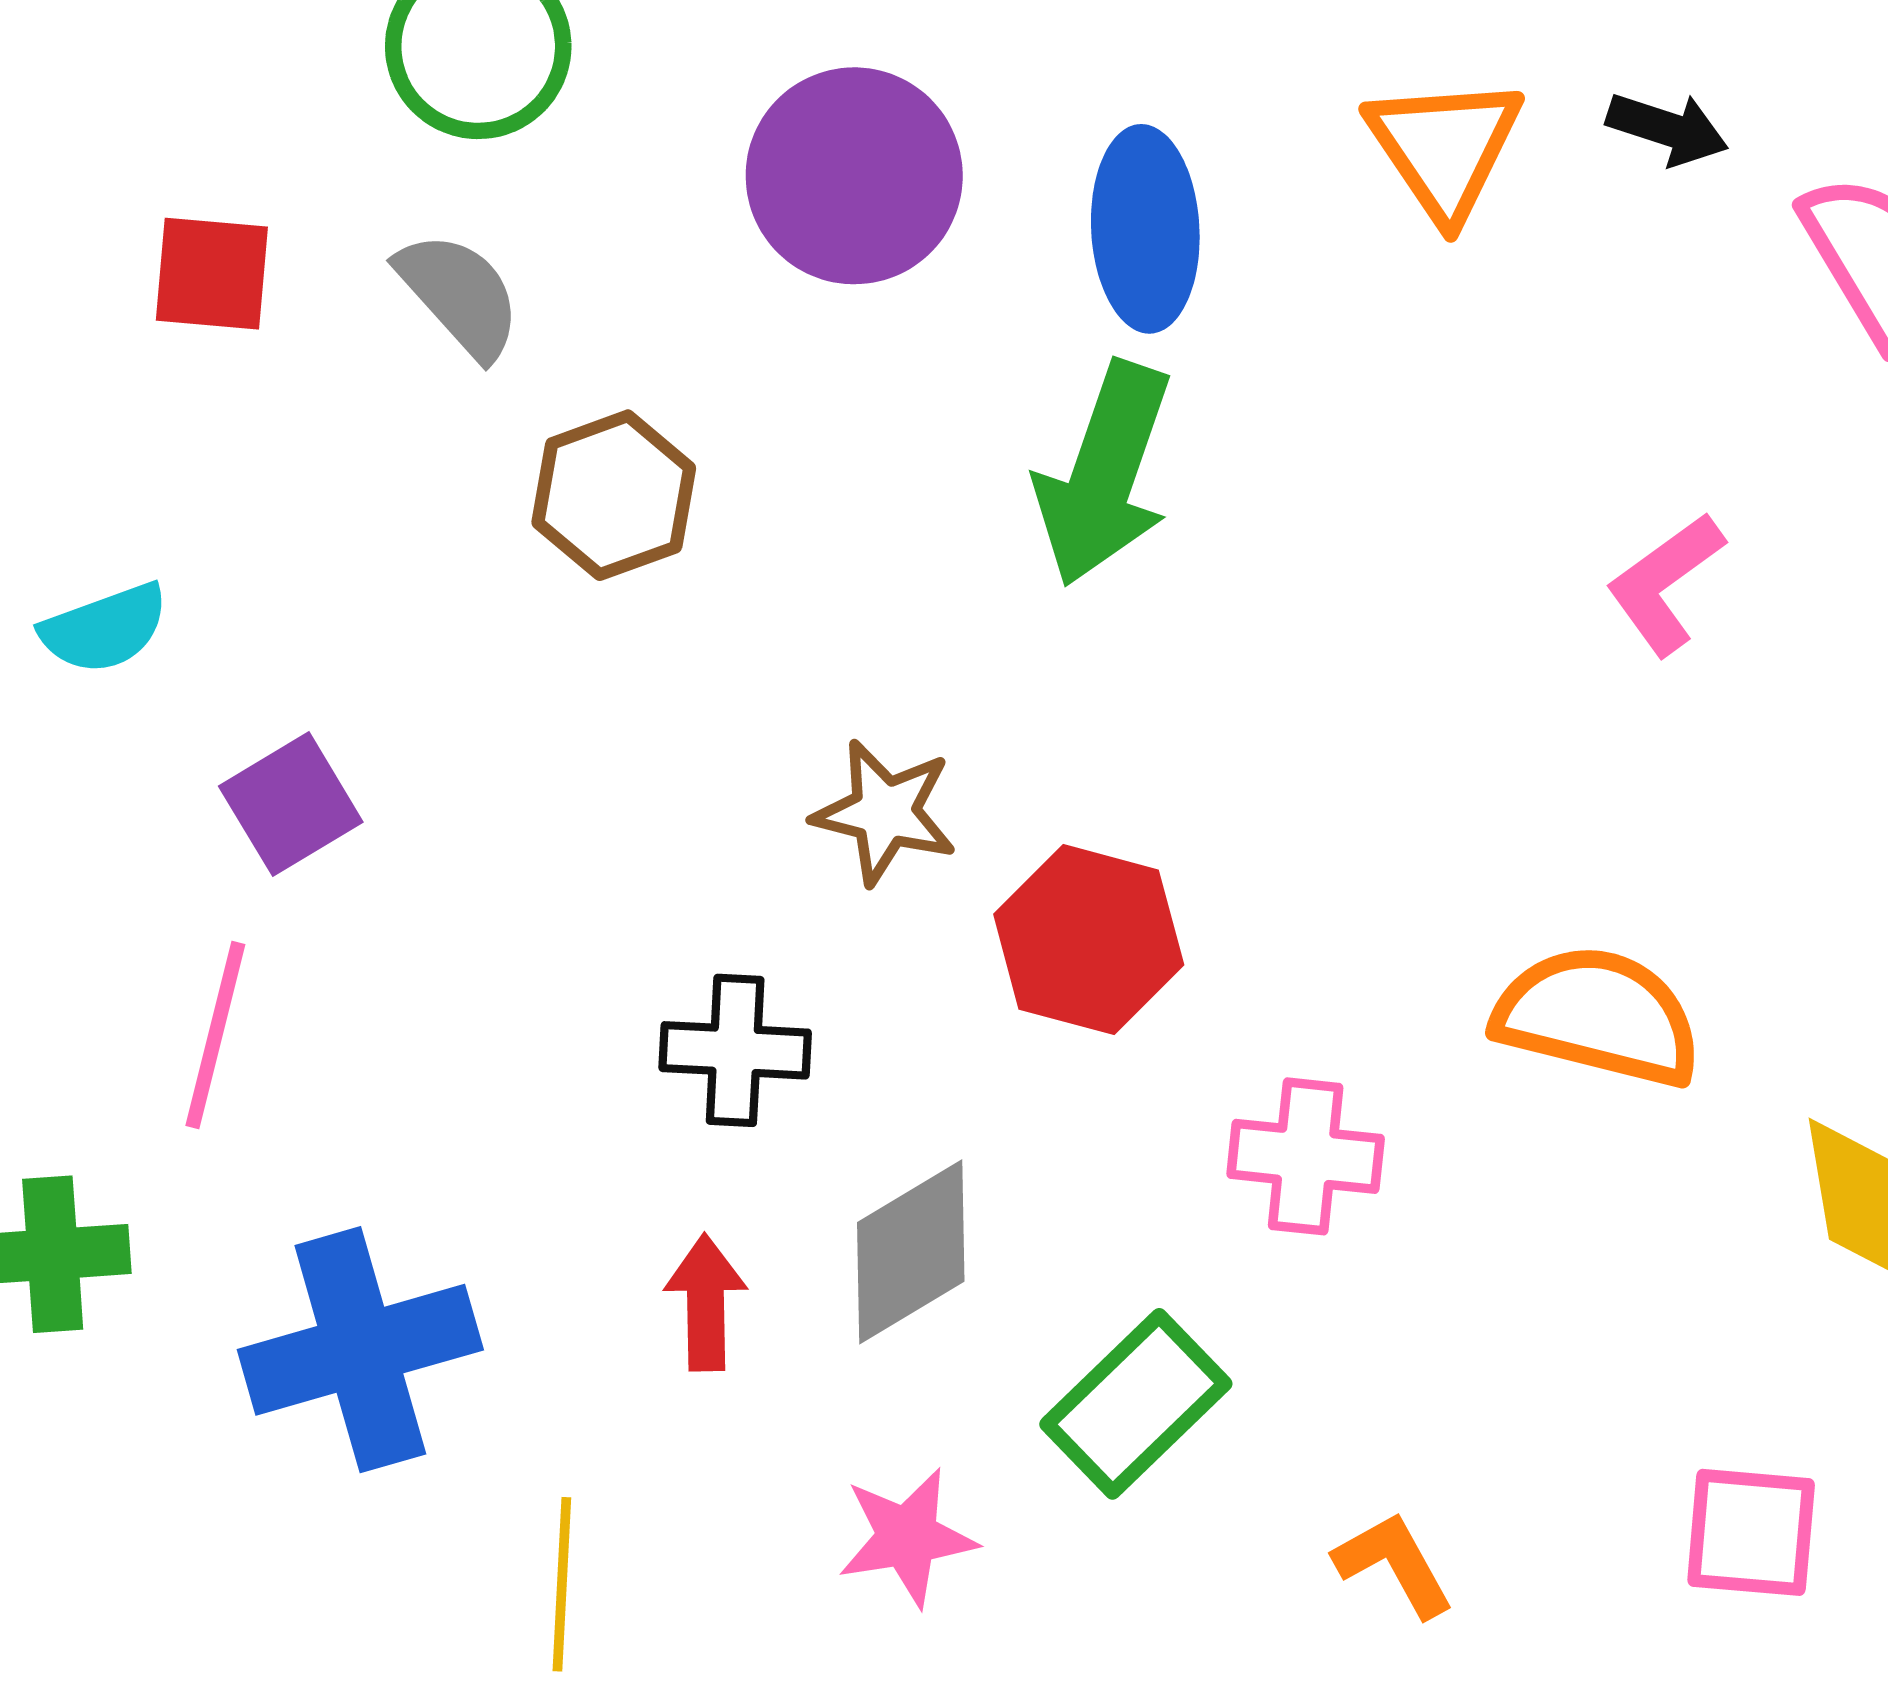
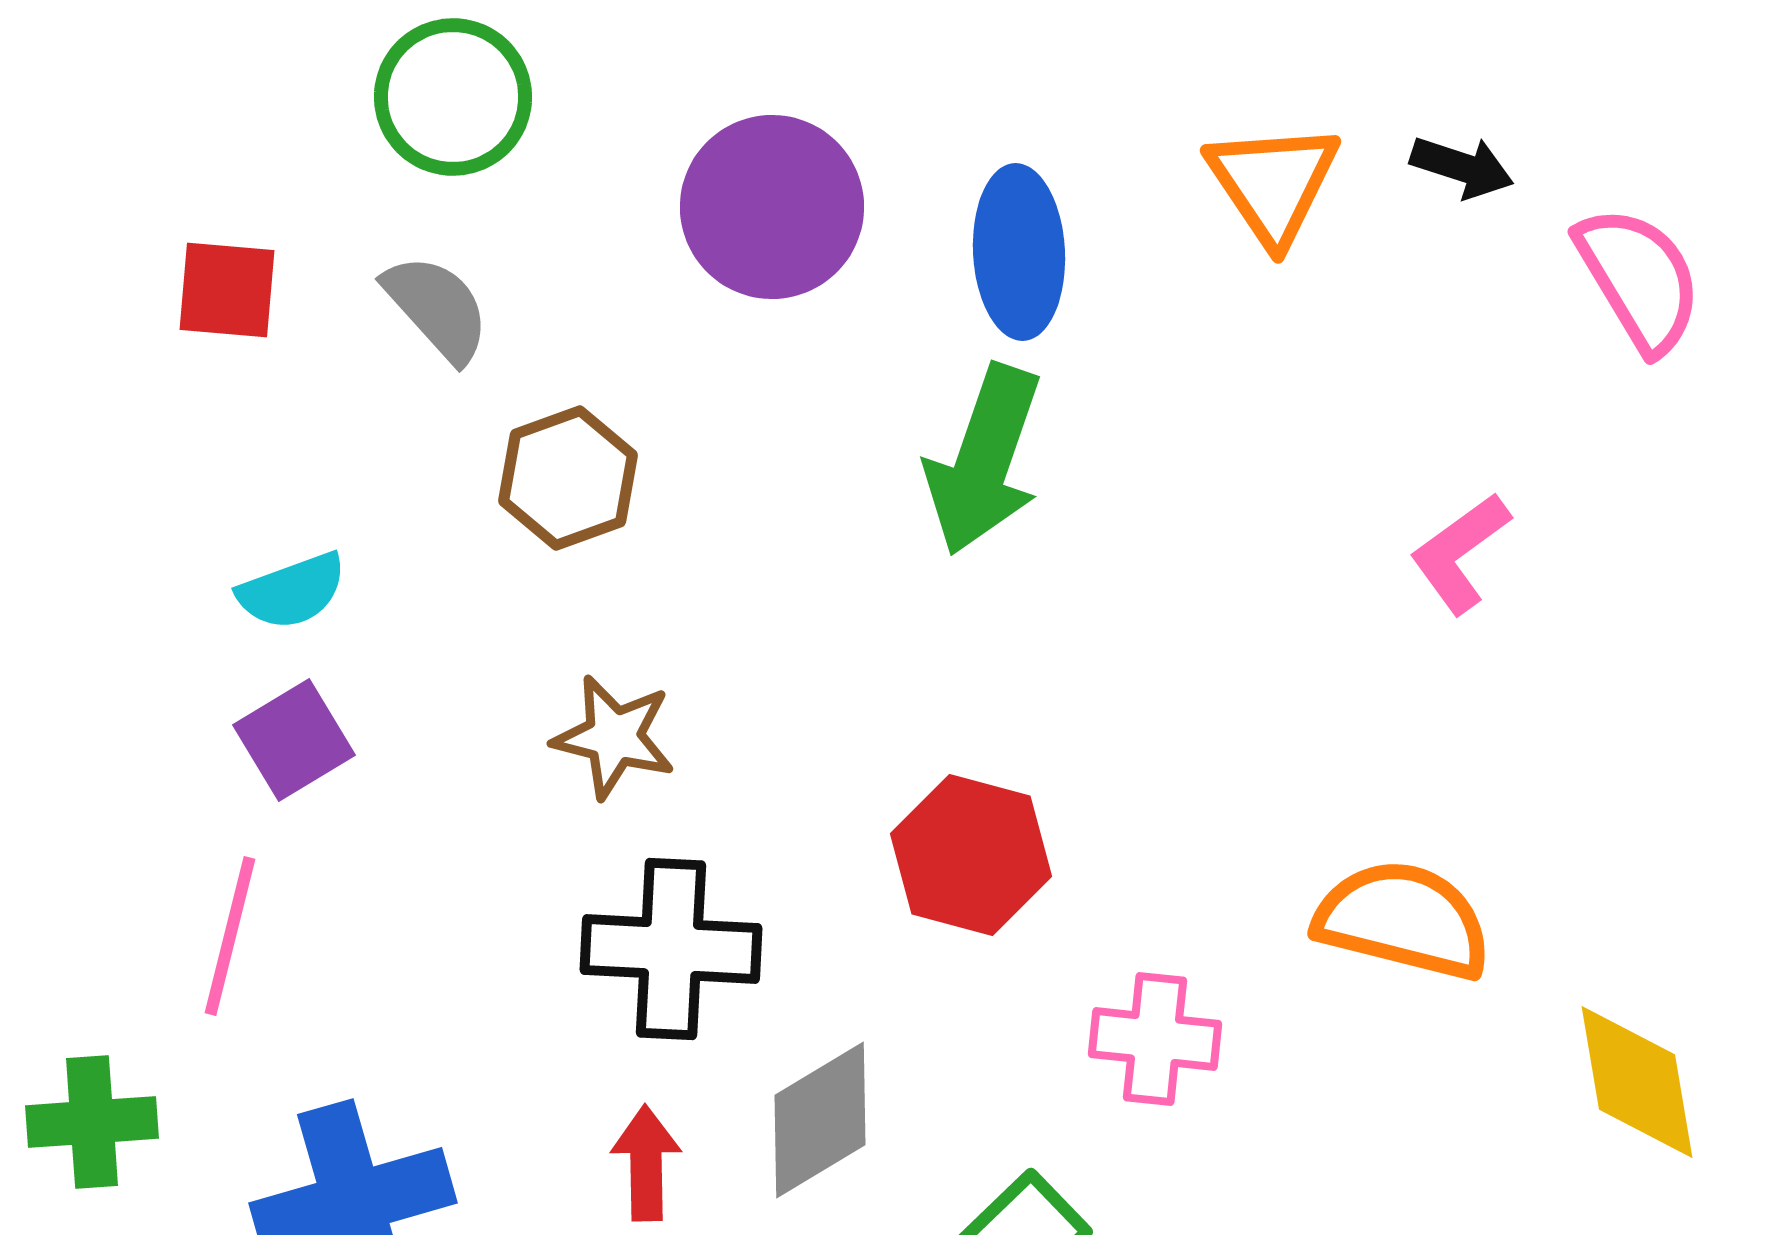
cyan semicircle: (105, 628) -> (292, 591), moved
brown star: (885, 812) -> (614, 737), moved
black cross: (735, 1050) -> (671, 949), size x1.4

